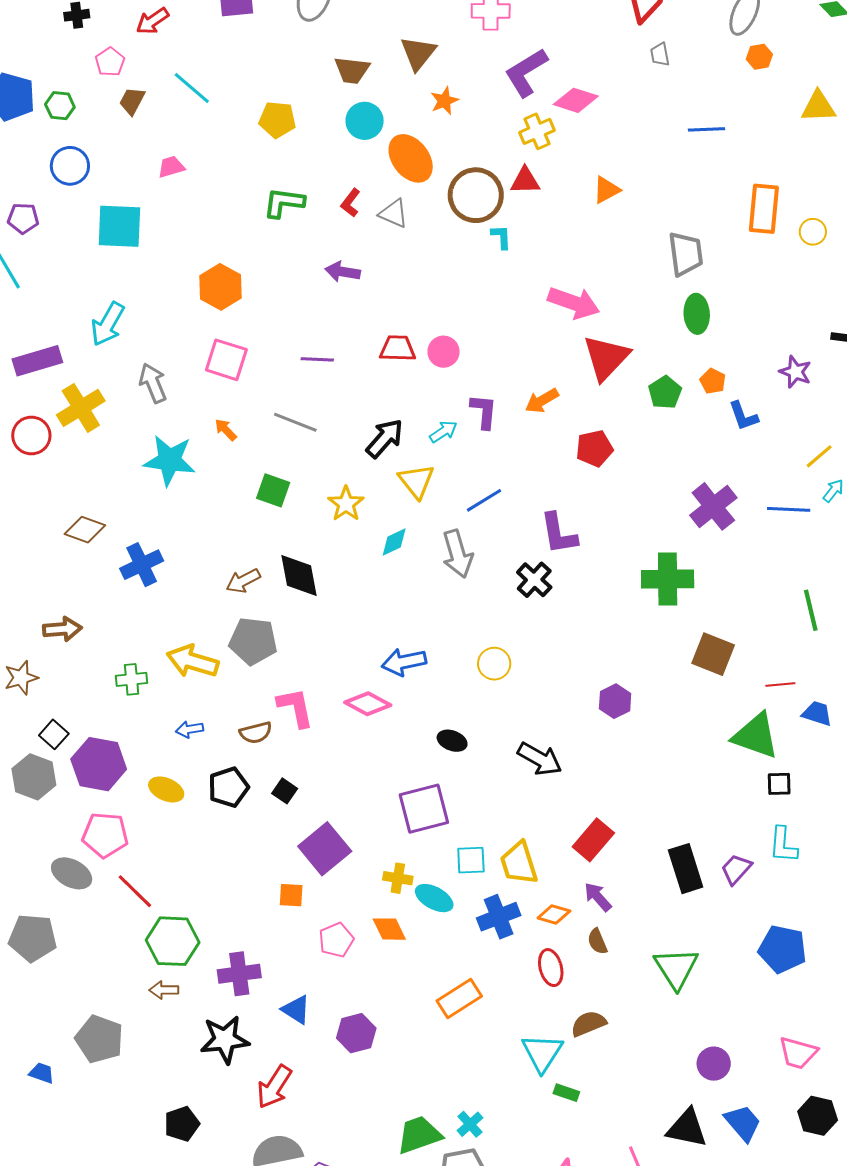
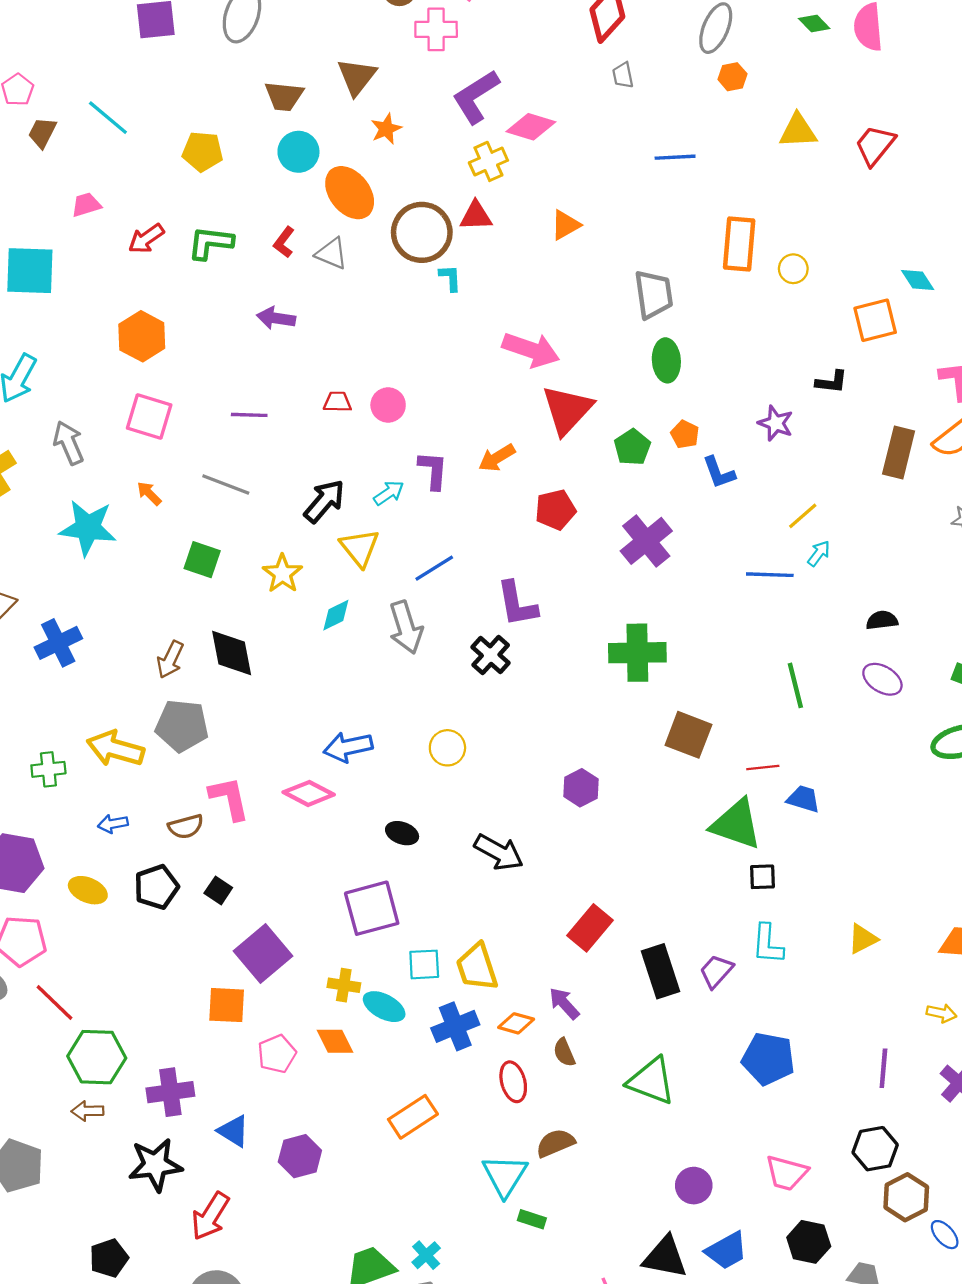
red arrow: (152, 21) -> (146, 239), moved
red trapezoid: (398, 348) -> (337, 402), size x0.7
purple cross: (713, 506) -> (646, 541), moved
brown arrow: (243, 581) -> (170, 660), turned -36
red rectangle: (593, 840) -> (590, 928), moved
orange square: (291, 895) -> (227, 1005), size x1.4
green triangle: (676, 968) -> (651, 1081), turned -36
blue trapezoid: (743, 1123) -> (726, 1251), turned 102

